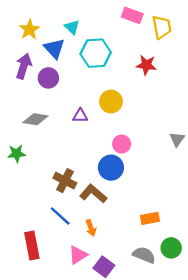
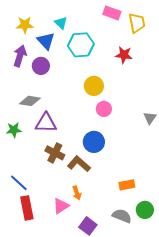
yellow star: (30, 30) -> (25, 25), turned 30
purple triangle: (80, 116) -> (46, 123), moved, size x1.6
pink circle: (122, 144) -> (104, 109), moved
blue line: (60, 216) -> (19, 183), moved
pink triangle: (78, 255) -> (61, 206), moved

